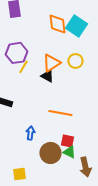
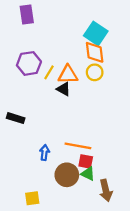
orange diamond: (57, 24) -> (95, 52), moved
orange triangle: (51, 63) -> (68, 75), turned 30
yellow line: (23, 67) -> (49, 72), moved
orange line: (60, 113) -> (78, 146), moved

